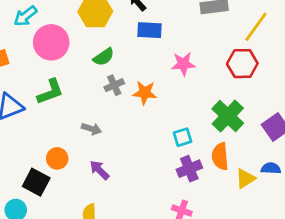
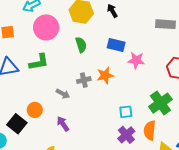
blue rectangle: (150, 30) -> (116, 45), moved
green semicircle: (104, 57) -> (81, 45), turned -84
gray cross: (114, 85) -> (84, 80), moved
orange star: (145, 93) -> (105, 75), turned -30
purple cross: (189, 169) -> (126, 135), turned -30

